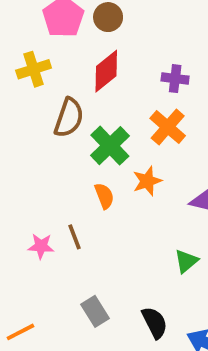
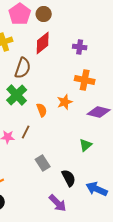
orange cross: (168, 127) -> (85, 80), moved, turned -30
green cross: (110, 146) -> (17, 95), moved
brown line: (75, 237) -> (26, 132), turned 48
gray rectangle: (95, 311) -> (43, 163), moved

